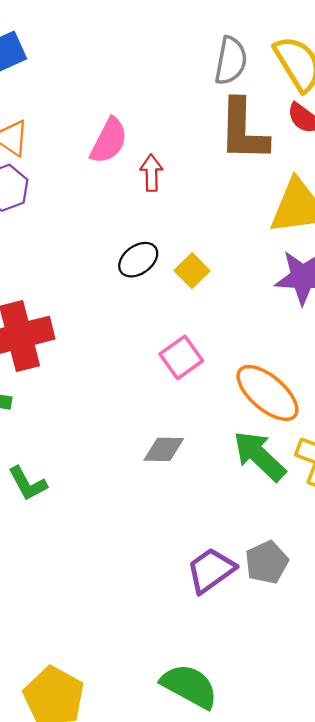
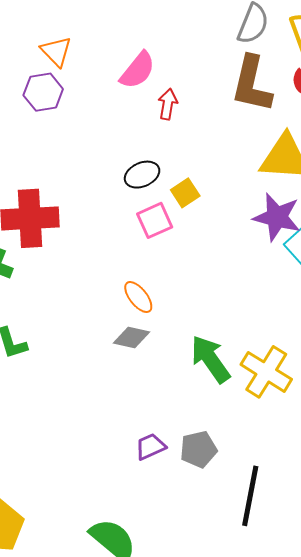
pink square: (181, 357) -> (155, 220), moved
orange ellipse: (267, 393) -> (138, 297), moved, size x0.6
purple trapezoid: (211, 570) -> (150, 447), size x0.7

